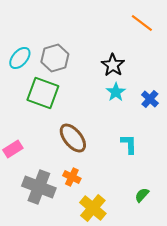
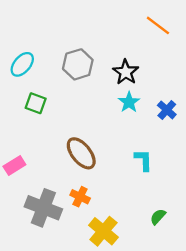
gray hexagon: (55, 58) -> (78, 64), moved
green square: (43, 93) -> (36, 103), moved, size x0.6

